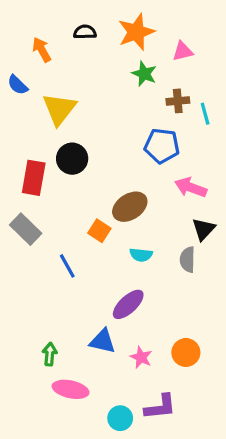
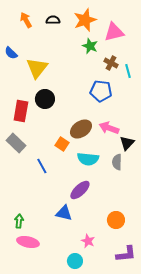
orange arrow: (42, 50) -> (26, 20), moved
pink triangle: (183, 51) -> (114, 32), size x1.5
brown cross: (178, 101) -> (111, 63), turned 32
pink arrow: (191, 187) -> (109, 128), moved
cyan semicircle: (141, 255) -> (88, 159), size x1.5
green arrow: (50, 354) -> (19, 221), moved
pink star: (141, 357) -> (88, 241), moved
pink ellipse: (71, 389) -> (28, 242), moved
purple L-shape: (160, 407) -> (126, 254), moved

